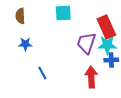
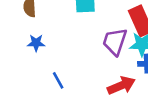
red arrow: (91, 77) -> (121, 85), turned 70

